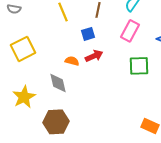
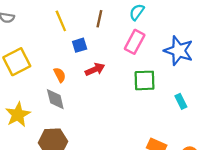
blue square: (88, 34) -> (80, 45), moved
orange semicircle: (72, 61) -> (60, 75), moved, turned 48

